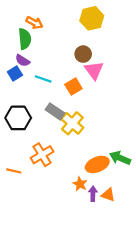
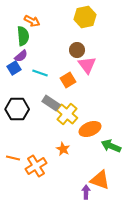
purple semicircle: (23, 61) -> (21, 56), turned -72
orange cross: (42, 155) -> (36, 166), moved
orange ellipse: (97, 164) -> (90, 129), moved
orange star: (80, 184) -> (63, 149), moved
purple arrow: (93, 194) -> (86, 192), moved
orange triangle: (108, 195) -> (100, 180), size x1.5

